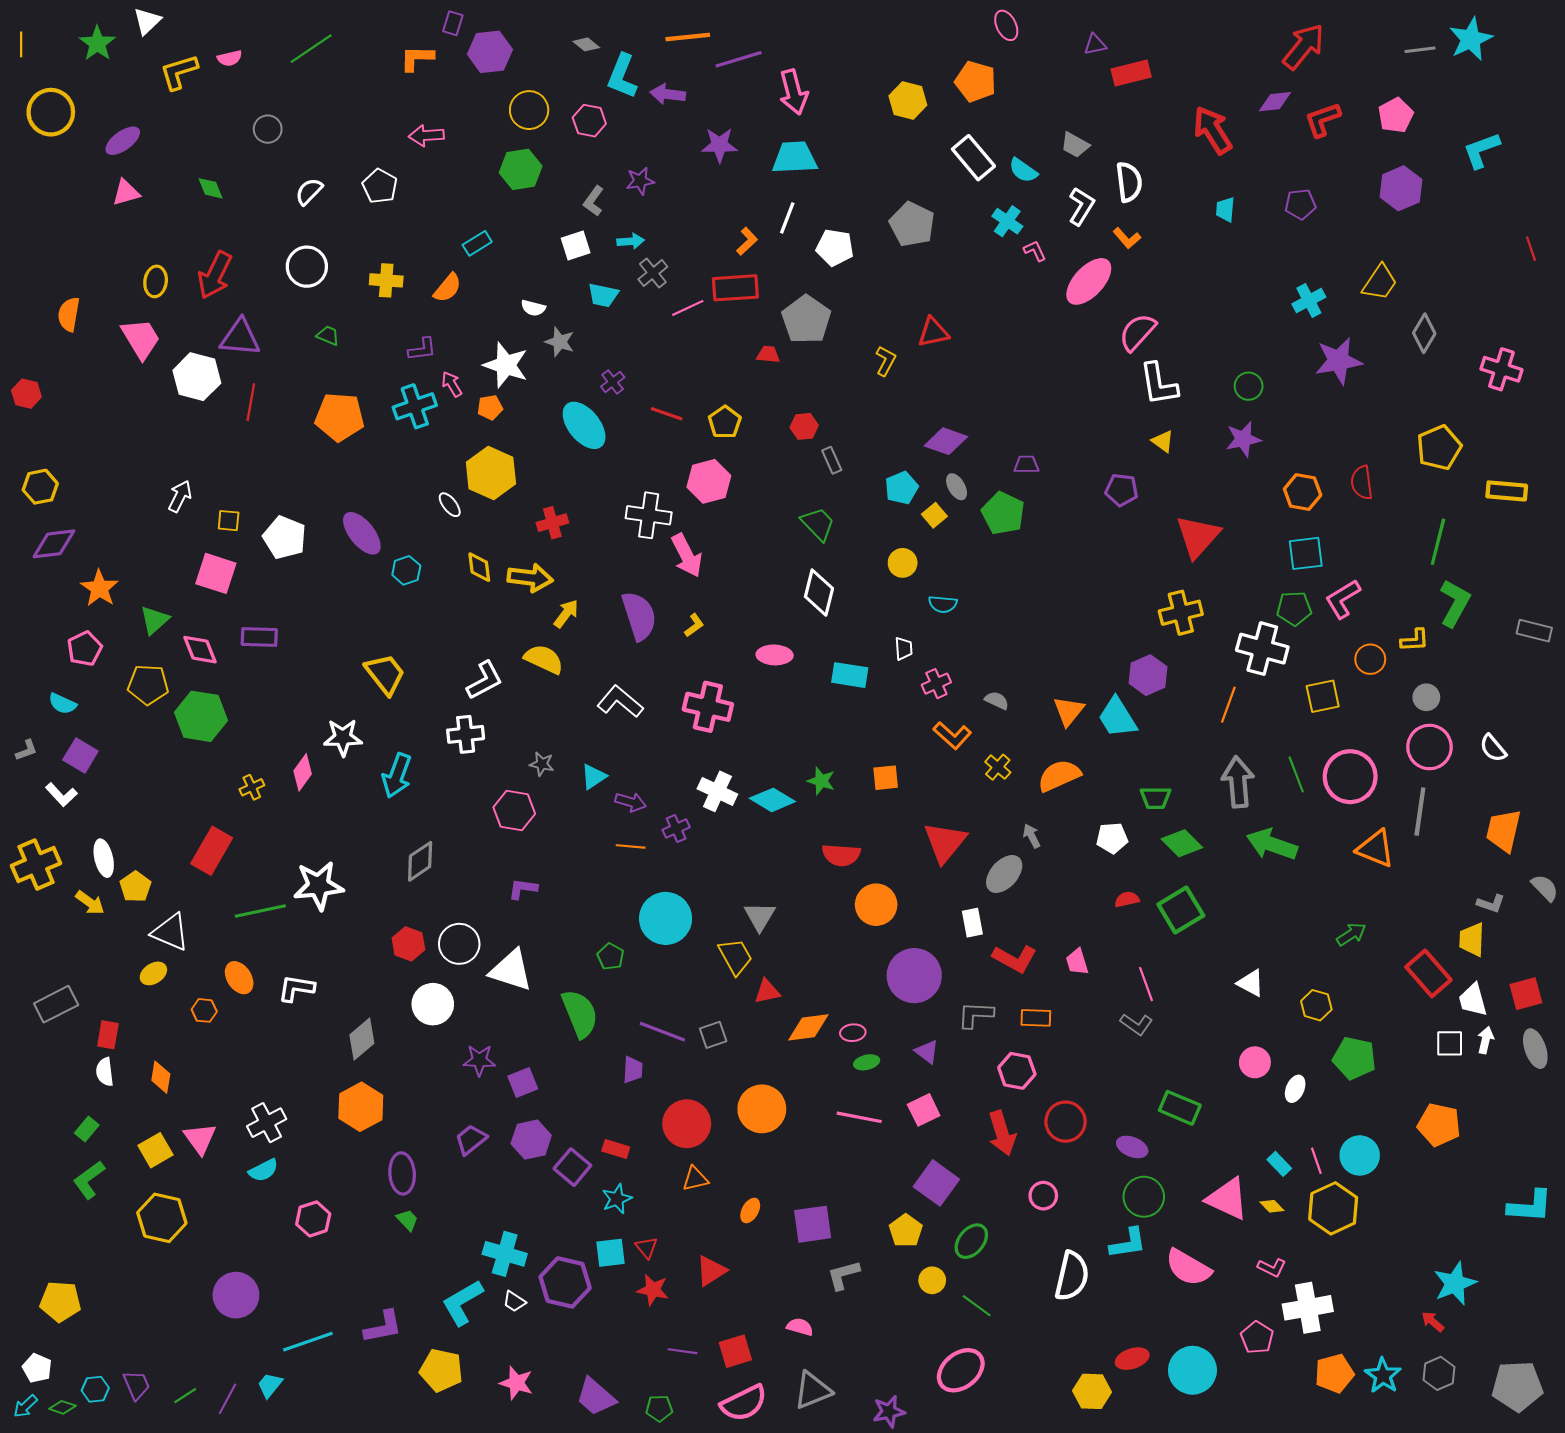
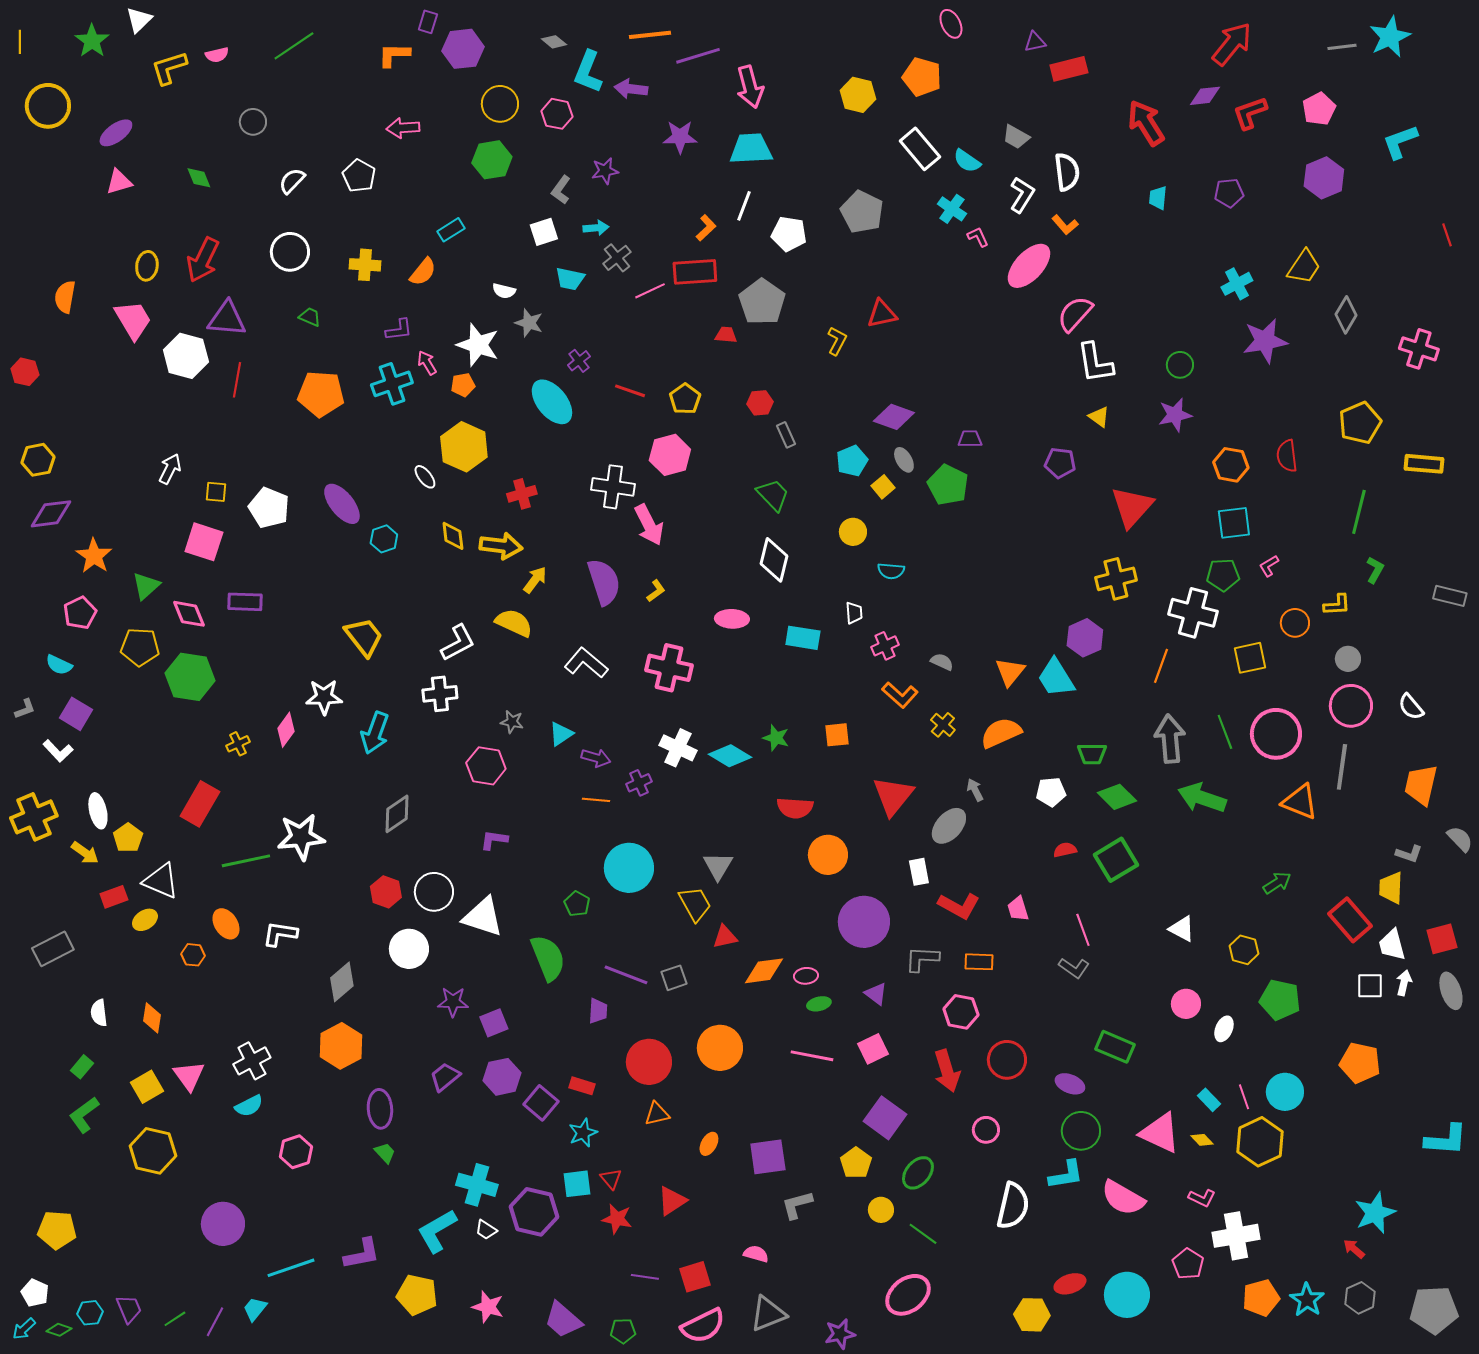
pink L-shape: (1343, 599) -> (1269, 566), size x0.6
green L-shape: (1455, 603) -> (1375, 570), size x0.6
red rectangle: (108, 1035) -> (114, 897), moved, turned 60

